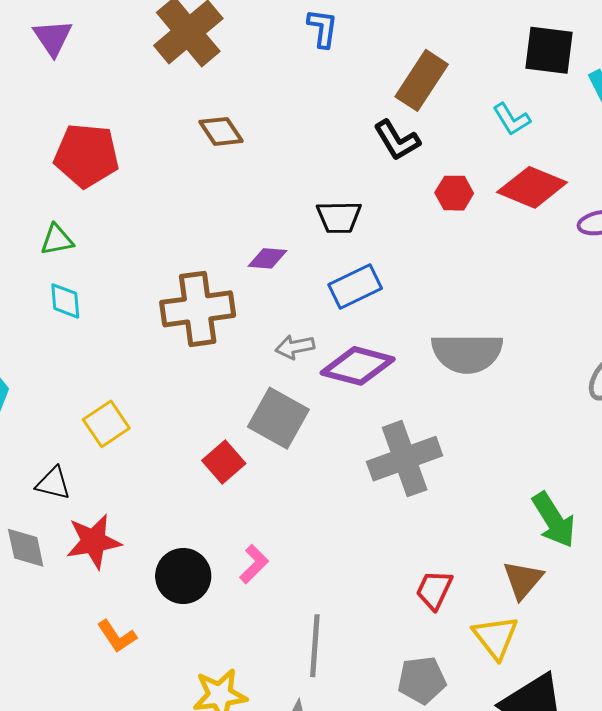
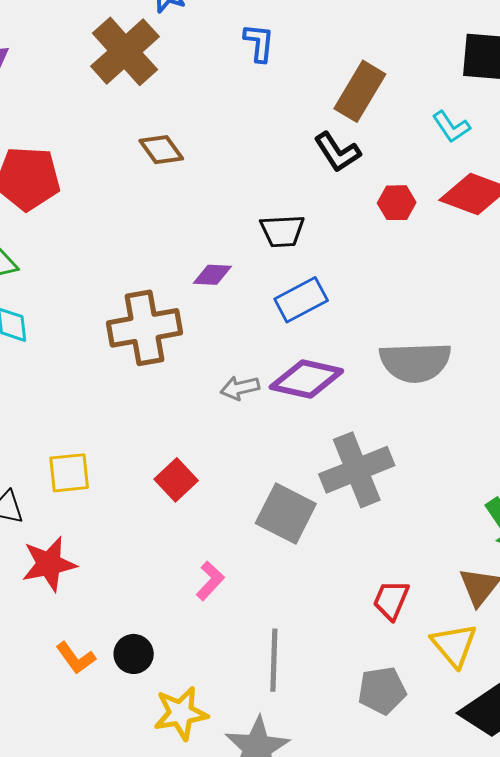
gray arrow: (295, 347) -> (240, 388), moved
gray square: (278, 418) -> (286, 513), moved
yellow square: (106, 424) -> (69, 473), moved, turned 30
black circle: (183, 576) -> (134, 654), moved, size x0.7

